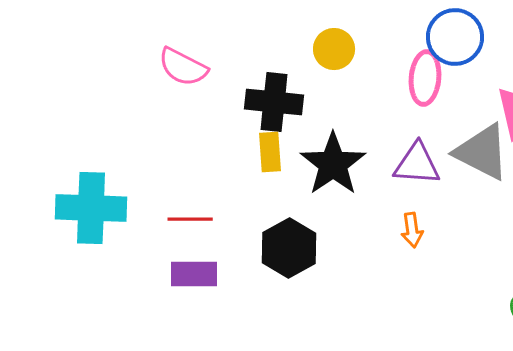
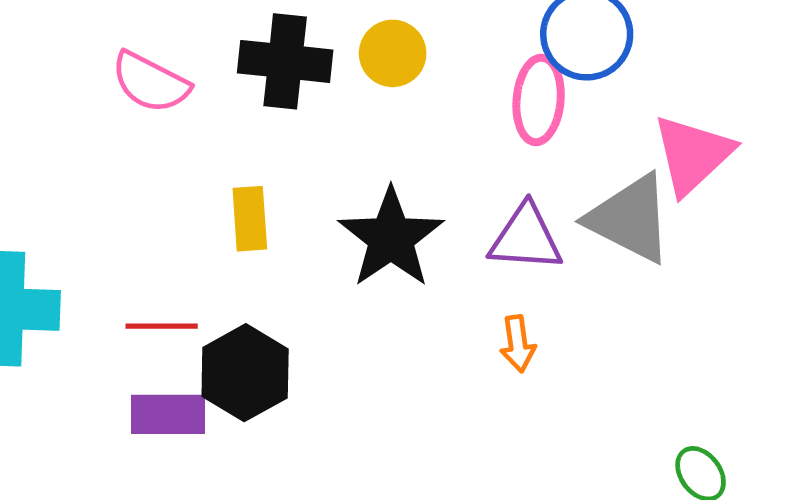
black cross: (274, 102) -> (285, 61), moved
yellow rectangle: (270, 152) -> (250, 219), moved
black hexagon: (289, 248) -> (245, 373), moved

